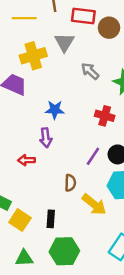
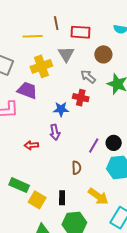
brown circle: (109, 28) -> (103, 54), moved
red cross: (105, 116) -> (81, 98), moved
red arrow: (26, 160) -> (31, 145), moved
yellow arrow: (94, 204) -> (98, 196), moved

